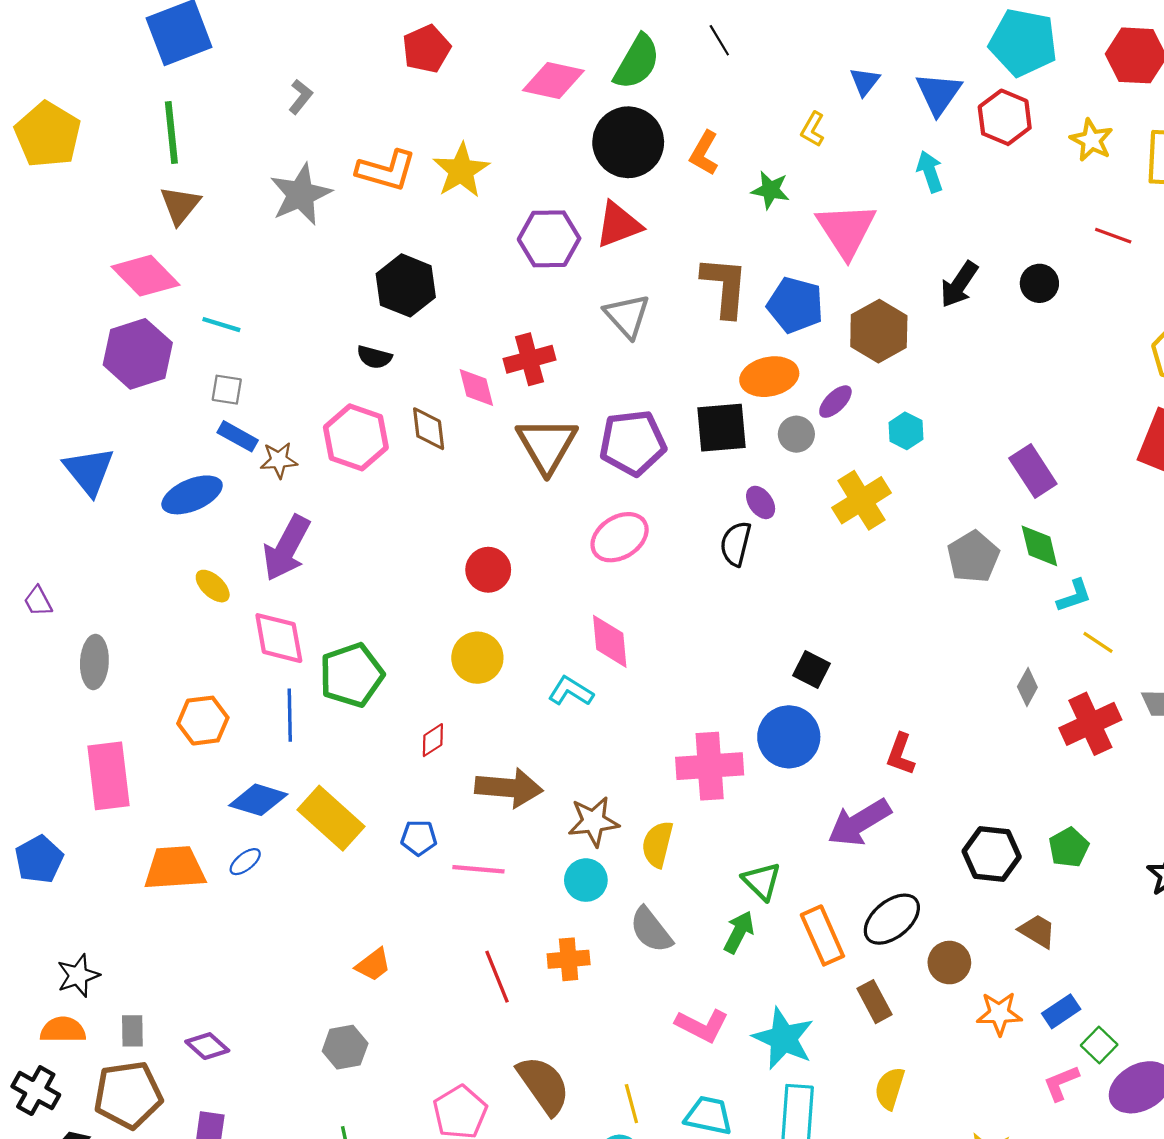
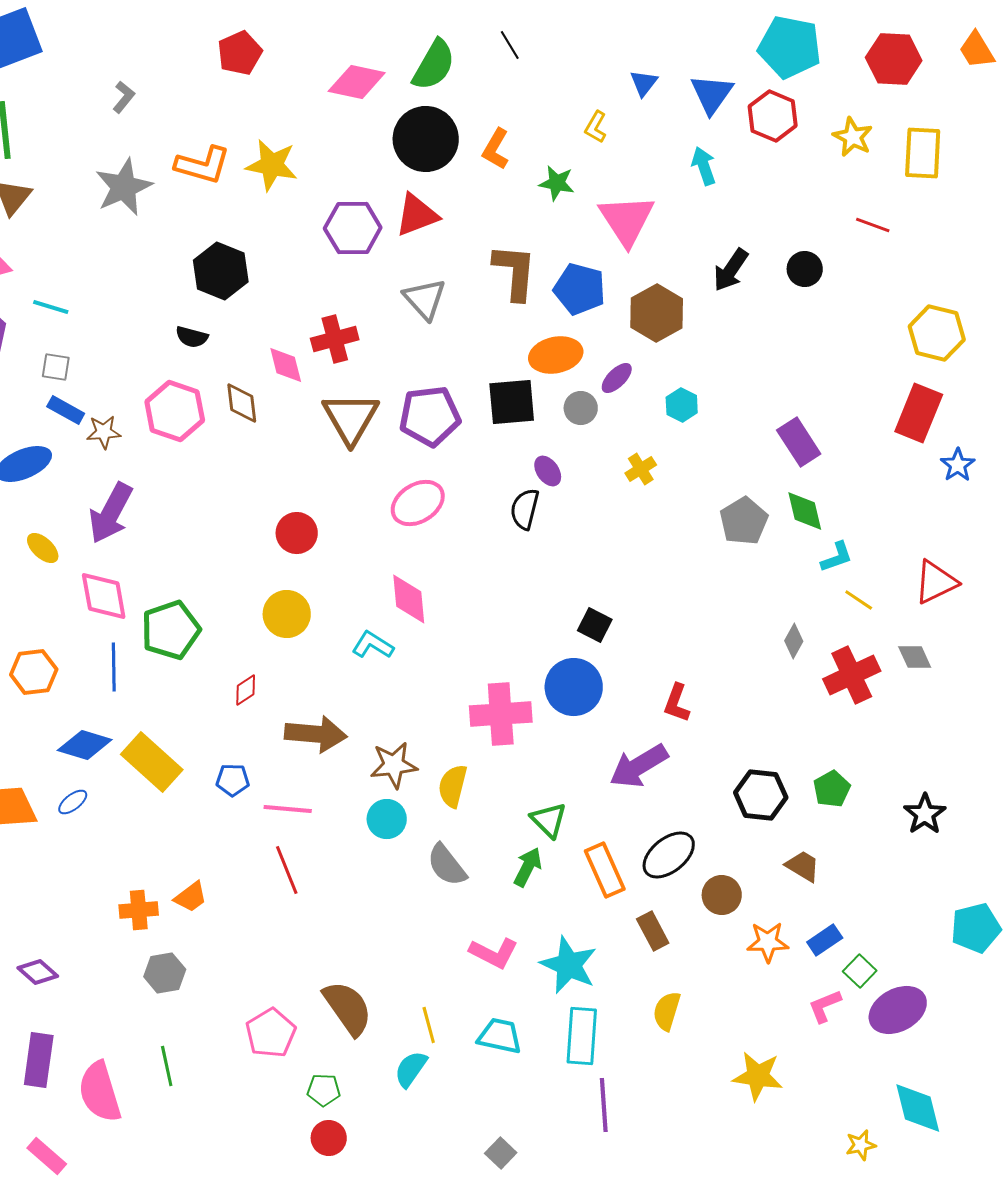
yellow star: (461, 170) -> (272, 165), turned -30
yellow cross: (861, 500) -> (641, 469), size x0.6
orange cross: (569, 959) -> (139, 910), moved
red line: (497, 977) -> (287, 870), moved

